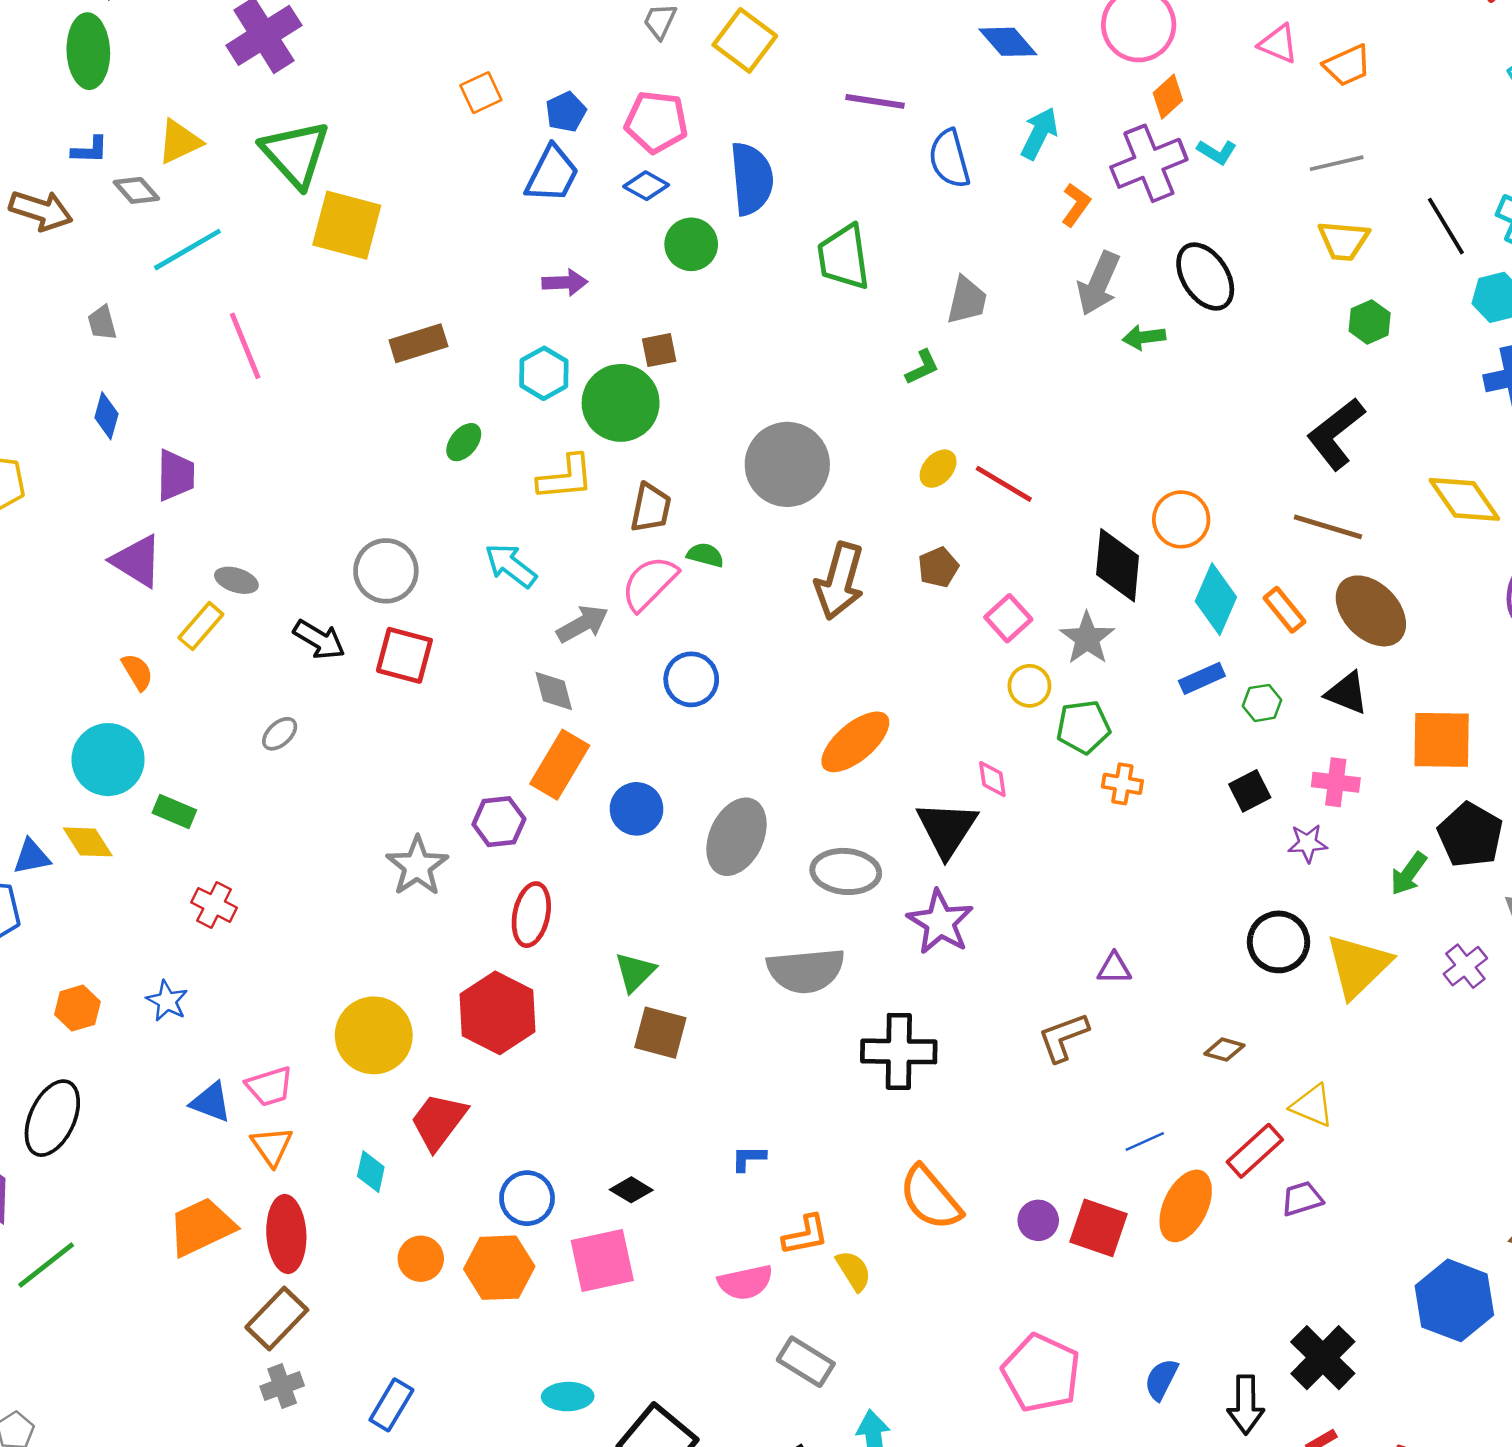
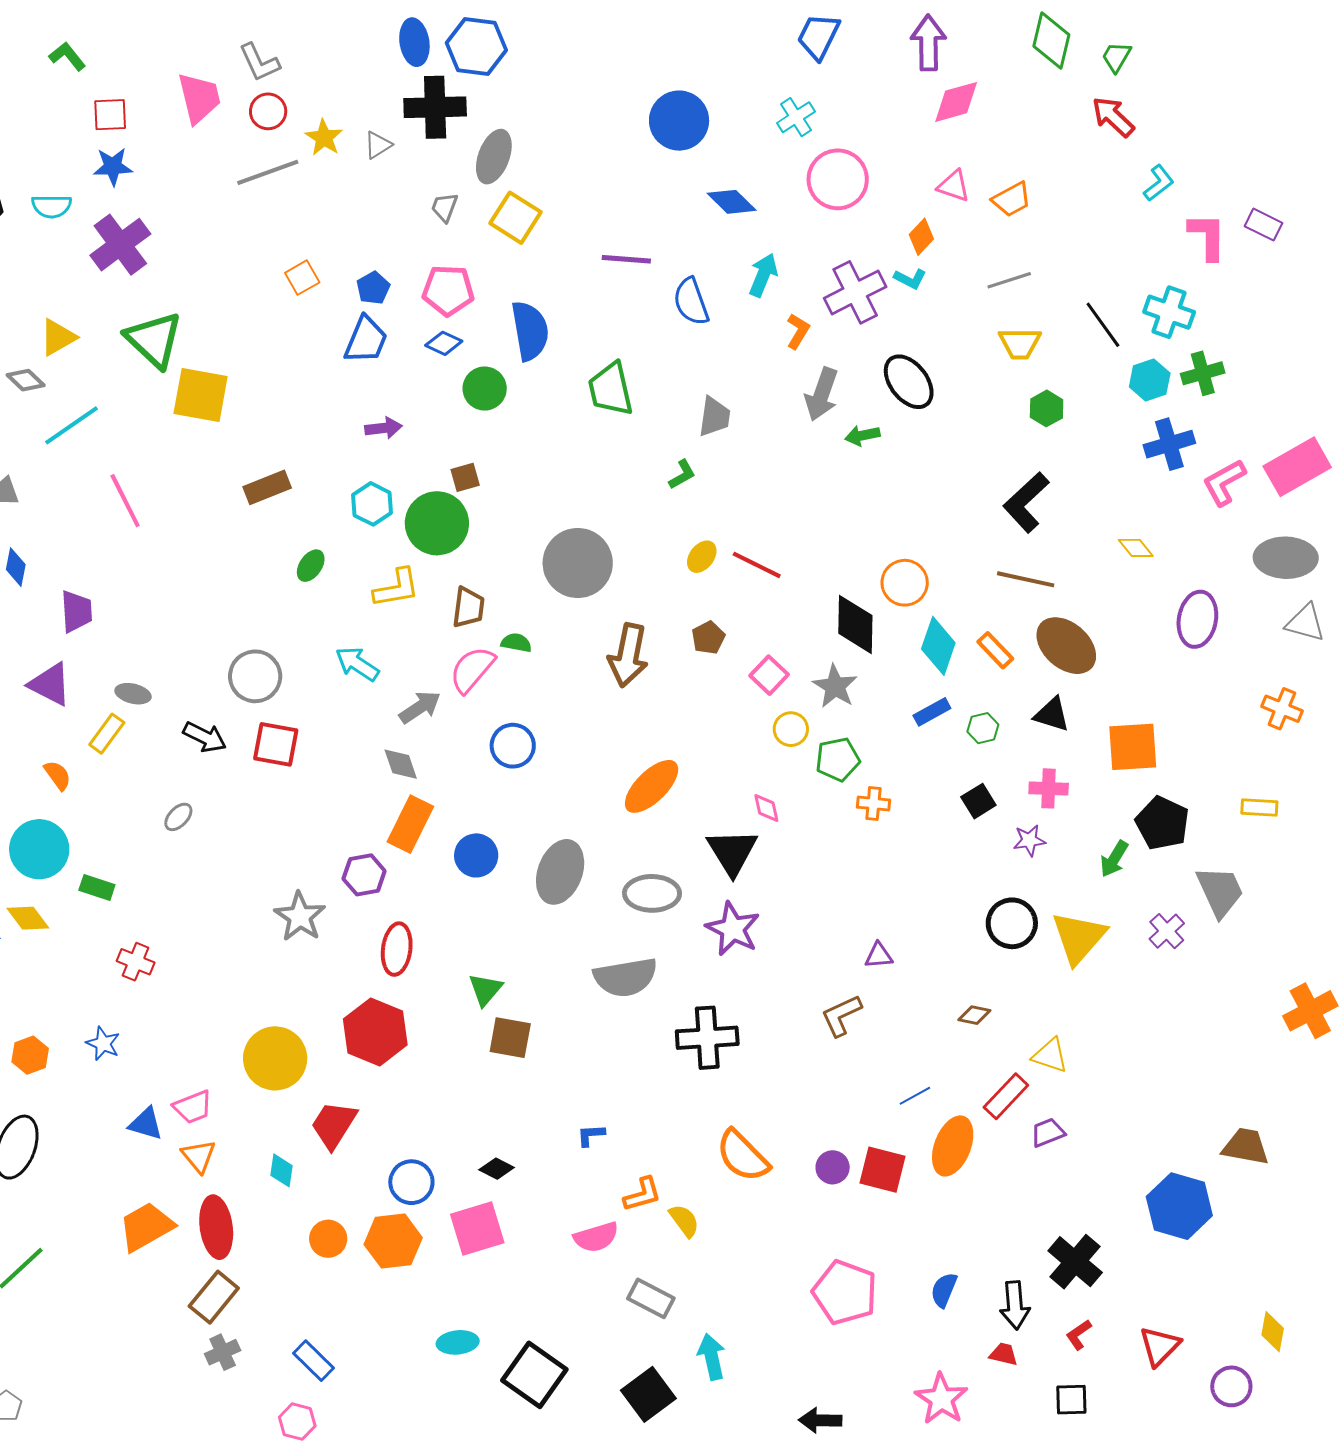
orange diamond: (1168, 97) -> (921, 237), moved
yellow diamond: (1464, 499) -> (1136, 548), size x0.6
blue rectangle: (391, 1405) -> (314, 1361), turned -72

